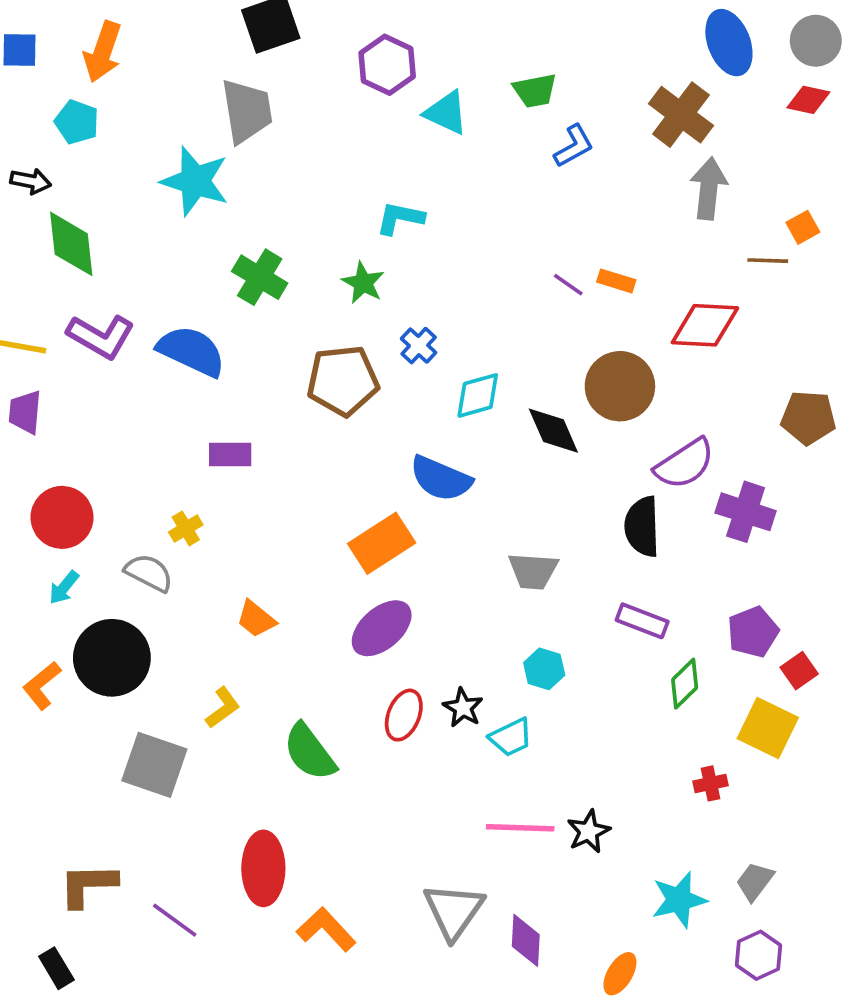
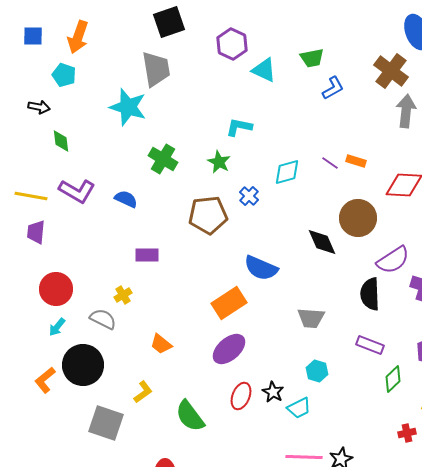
green diamond: (71, 244) -> (61, 141), size x0.6
blue semicircle: (191, 351) -> (126, 199), size x0.6
cyan diamond: (478, 395) -> (287, 172), moved

